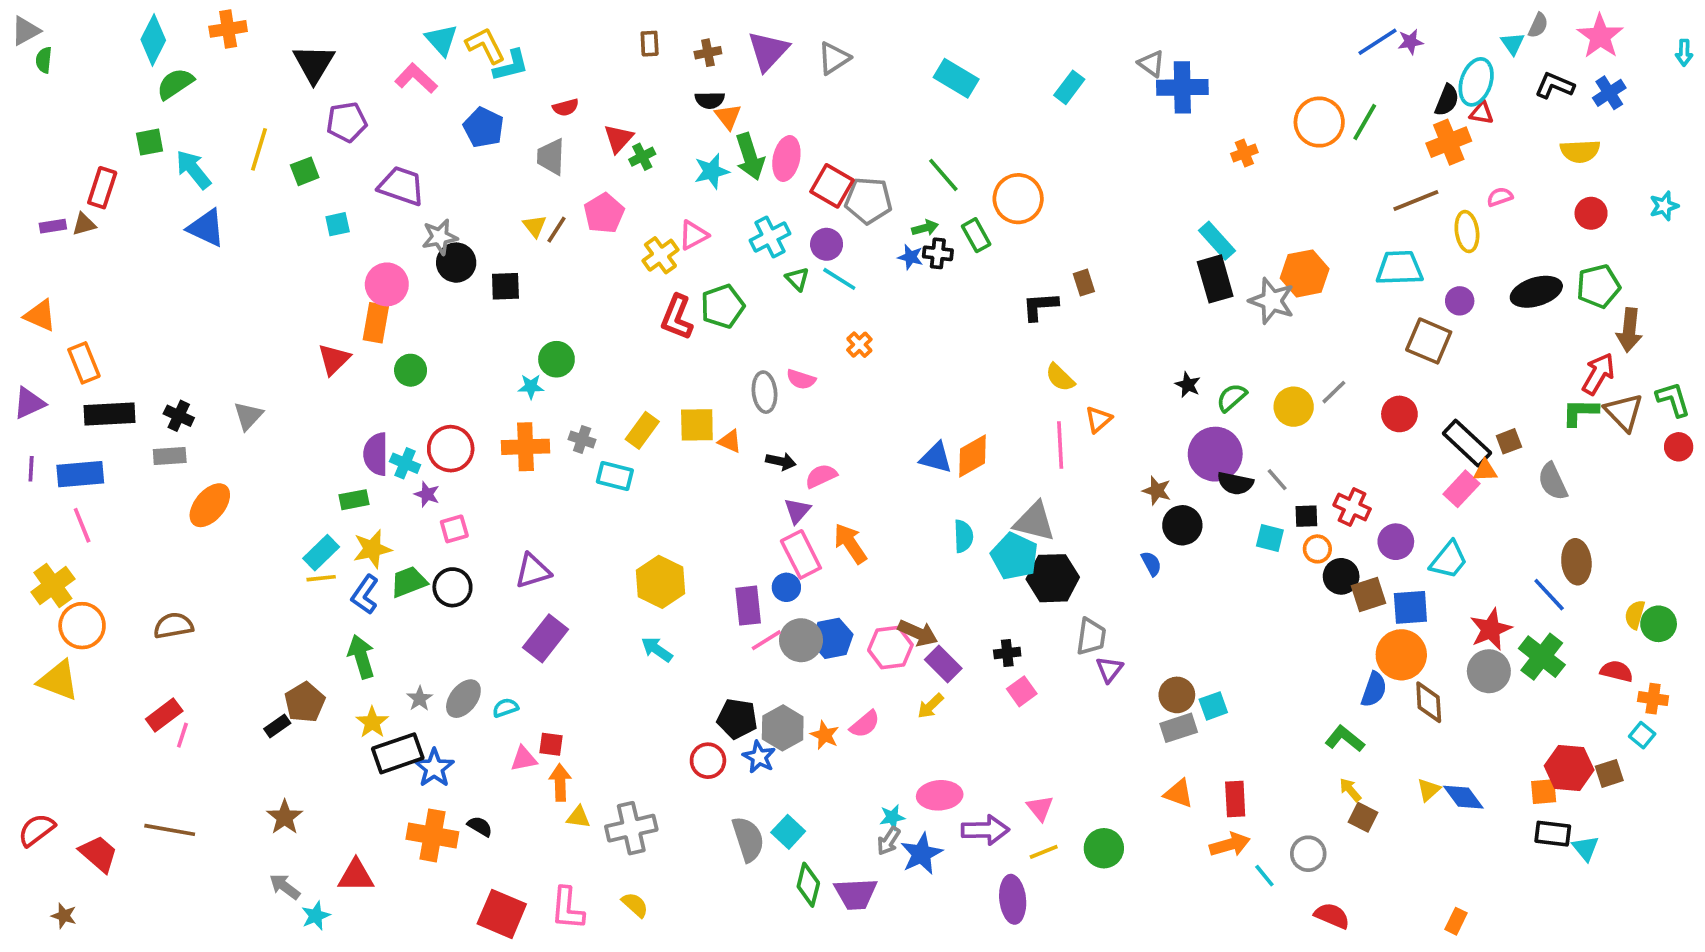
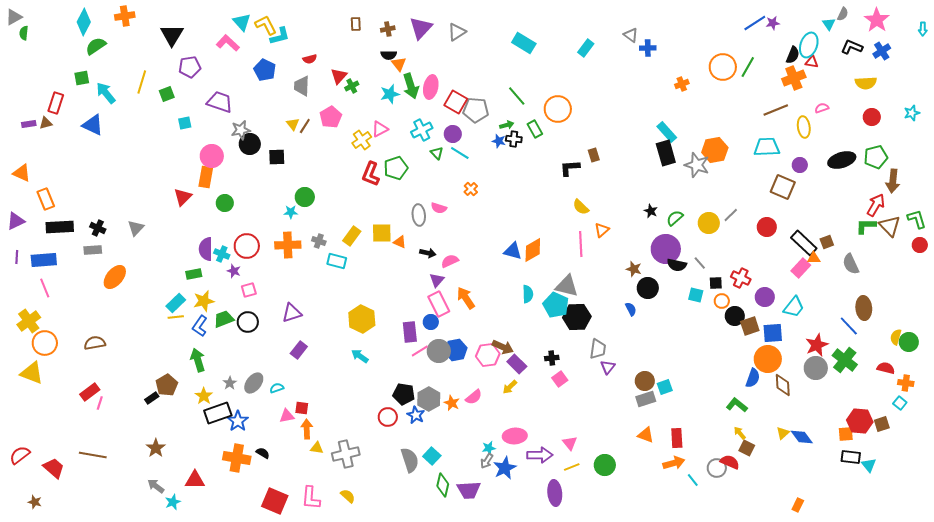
blue cross: (1182, 87) -> (648, 48), size x0.6
blue triangle: (206, 228) -> (93, 125), moved
purple rectangle: (546, 638) -> (299, 350), size x0.7
red semicircle: (1332, 916) -> (730, 462), moved

